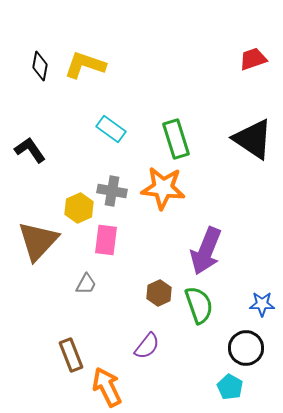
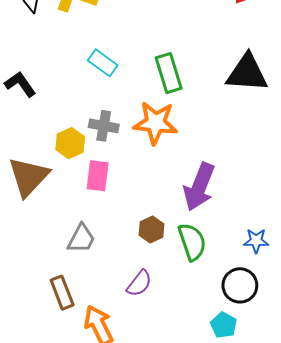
black triangle: (253, 139) -> (247, 73), turned -30
gray trapezoid: (86, 284) -> (81, 239), moved, size x1.4

